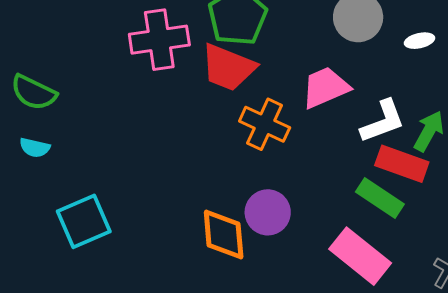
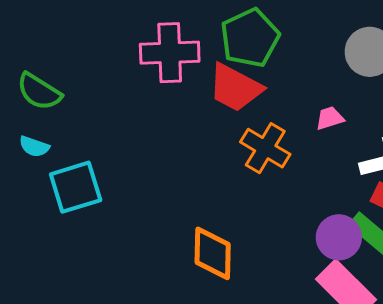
pink trapezoid: (325, 88) -> (330, 118), size x0.6
purple circle: (268, 212) -> (339, 237), moved
cyan square: (84, 221) -> (76, 187), moved

